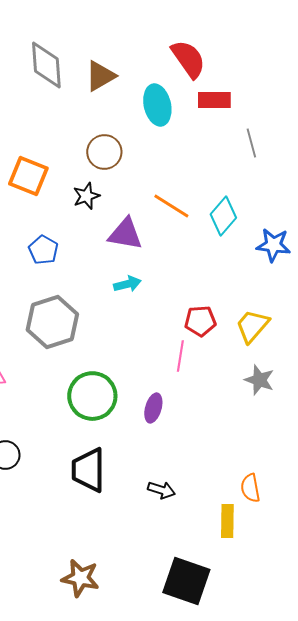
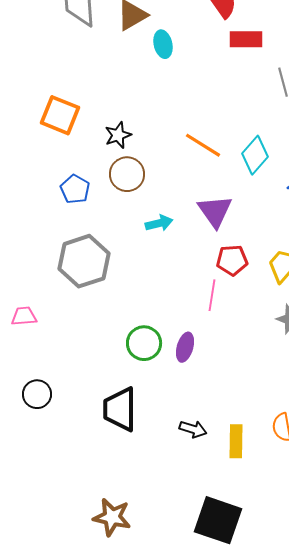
cyan ellipse: (157, 105) -> (163, 44), moved, size x0.7
brown circle: (104, 152) -> (127, 174), moved
purple triangle: (125, 234) -> (215, 211), moved, turned 45
green circle: (92, 396) -> (144, 343), moved, size x0.7
yellow rectangle: (227, 521) -> (236, 441), moved

